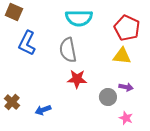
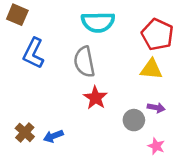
red star: (77, 79) -> (95, 98), turned 30
brown cross: (12, 102) -> (25, 132), moved

